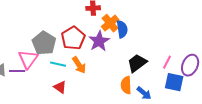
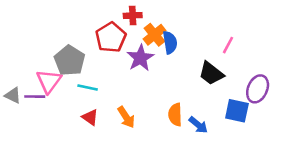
red pentagon: (73, 38) -> (111, 37), moved
pink line: (167, 62) -> (228, 45), moved
black trapezoid: (137, 63) -> (211, 73), moved, turned -105
orange arrow: (79, 65) -> (126, 117), moved

